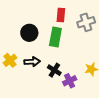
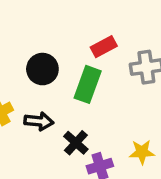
red rectangle: (61, 15) -> (104, 47), turned 48

